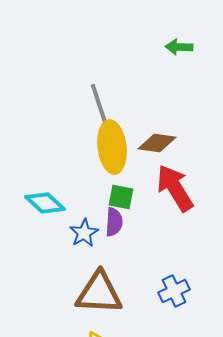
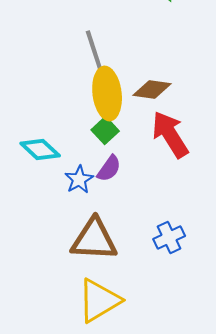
green square: (121, 197) -> (105, 130), moved, turned 36
purple semicircle: (114, 222) -> (109, 168), turned 32

